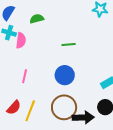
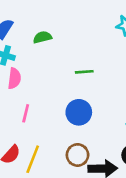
pink semicircle: (21, 40) -> (14, 78), moved
brown circle: (64, 107) -> (77, 155), size x0.7

